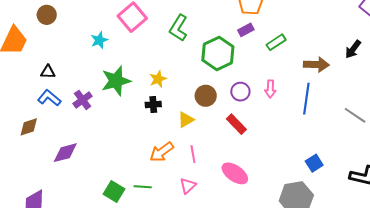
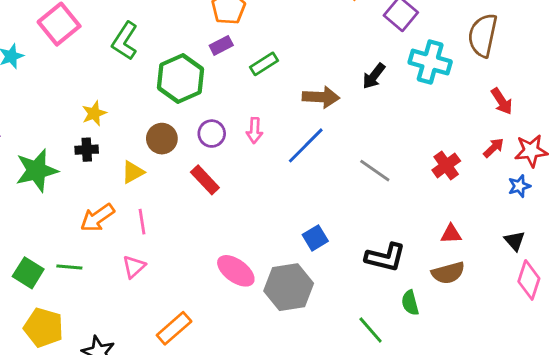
green star: (116, 81) -> (37, 170), moved
blue line: (306, 99) -> (306, 145), turned 36
pink ellipse: (235, 173) -> (236, 271), moved

